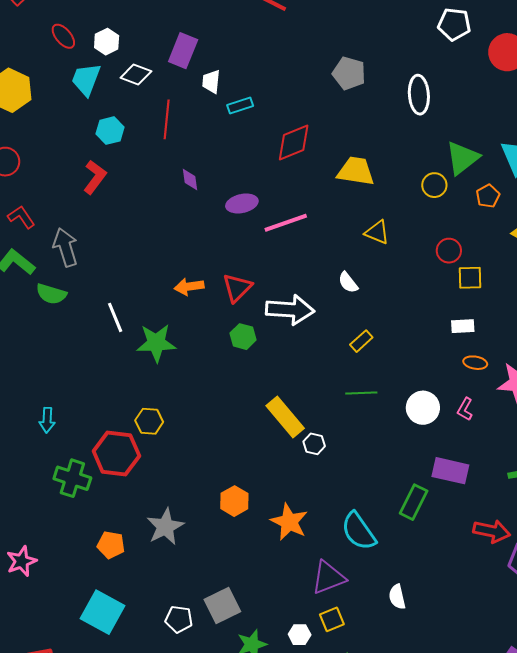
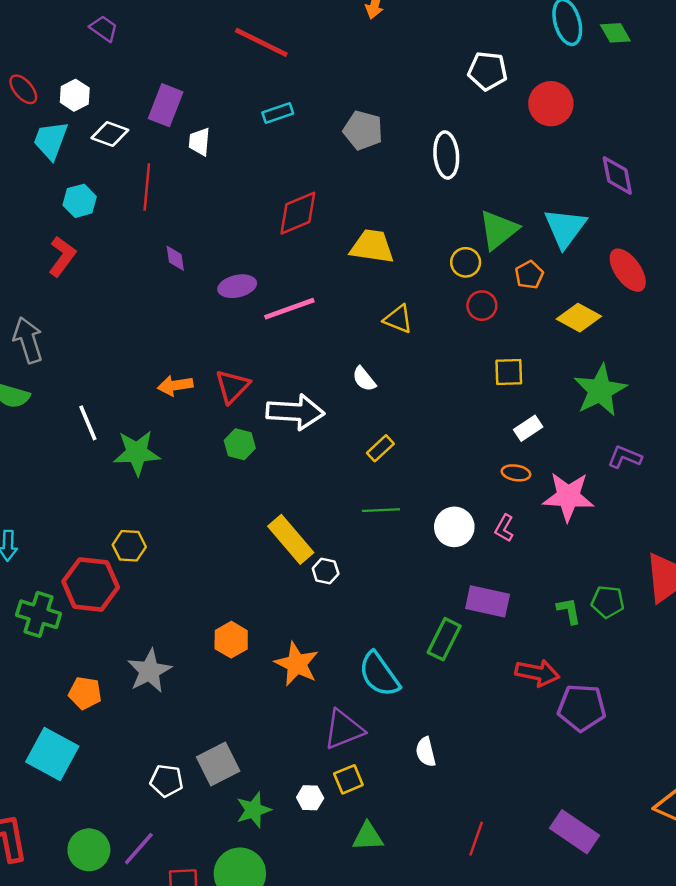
cyan rectangle: (240, 105) -> (278, 113), moved
red circle: (449, 251) -> (482, 306), moved
white rectangle: (463, 326) -> (528, 428), moved, turned -30
cyan square: (103, 612) -> (52, 754), moved

